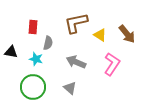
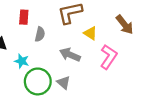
yellow triangle: (100, 35) -> (90, 33), moved
cyan star: (36, 59) -> (22, 61), moved
green circle: (33, 87) -> (38, 81), moved

